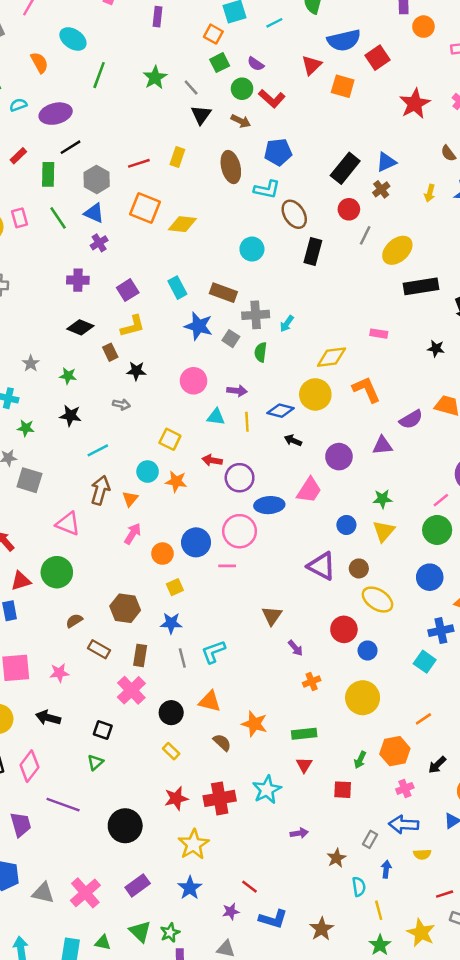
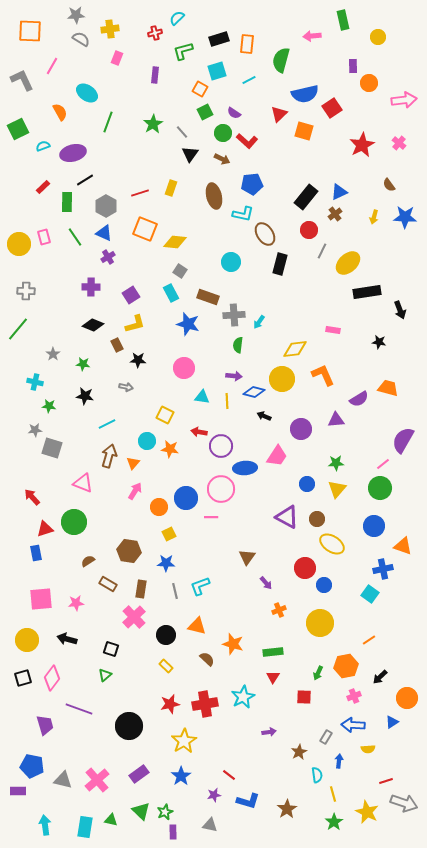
gray square: (231, 339) -> (180, 271), moved
purple arrow: (237, 391) -> (234, 376), moved

